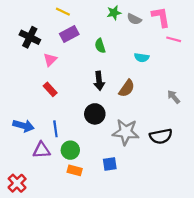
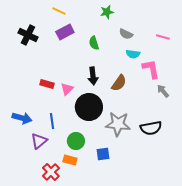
pink L-shape: (161, 17) -> (151, 69), moved
gray semicircle: (134, 19) -> (126, 34), moved
pink triangle: (50, 60) -> (67, 89), moved
red rectangle: (50, 89) -> (47, 84), turned -32
black circle: (95, 114) -> (89, 107), size x1.4
purple triangle: (42, 150) -> (39, 141), turned -36
green circle: (70, 150) -> (76, 141), moved
red cross: (17, 183) -> (51, 172), moved

